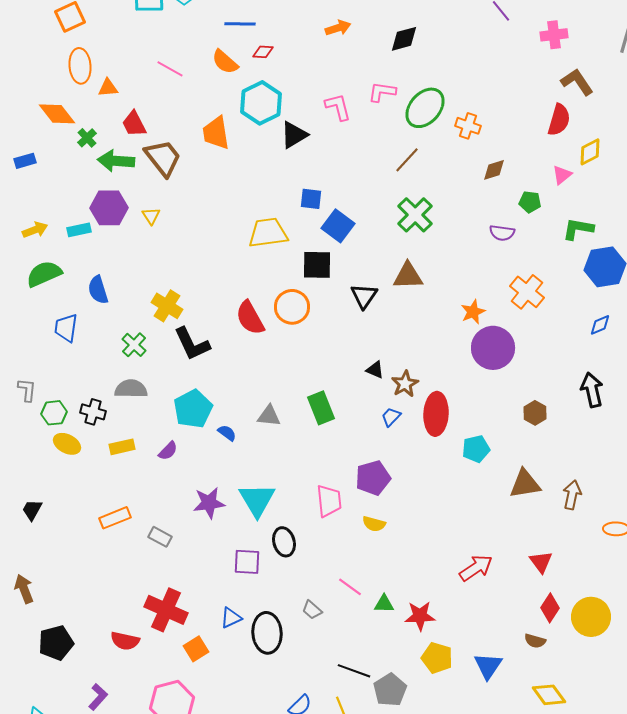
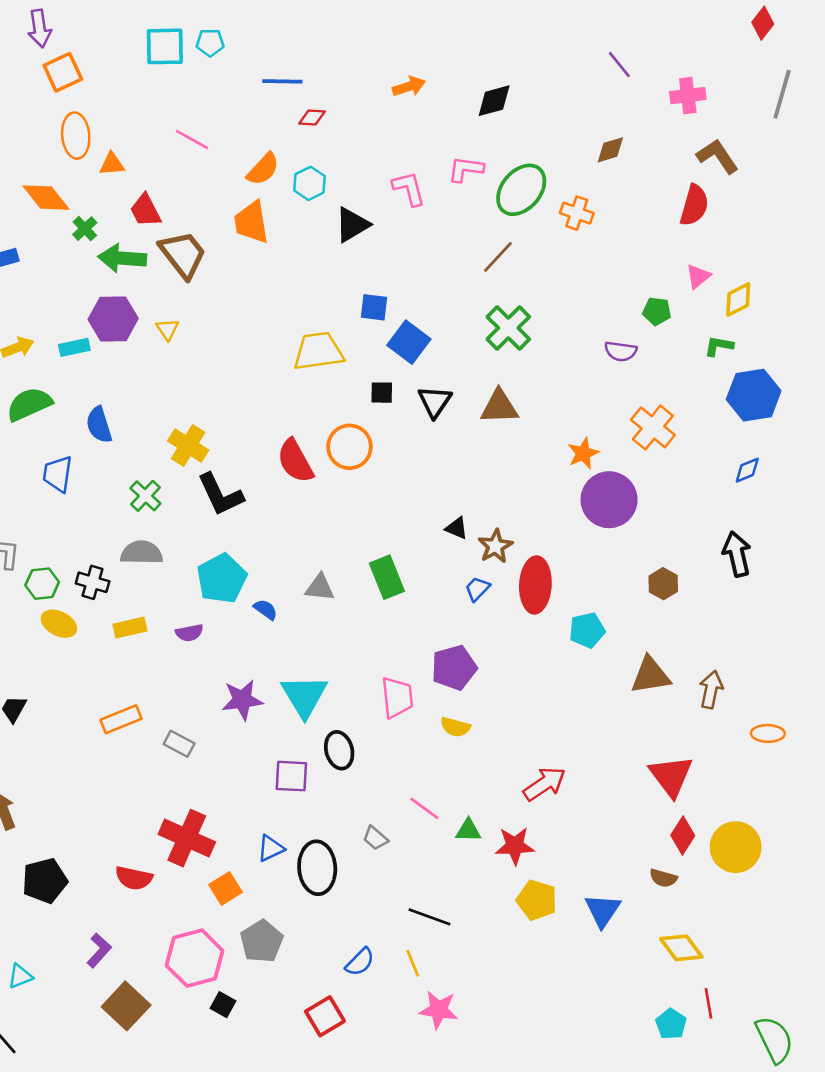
orange semicircle: (225, 62) -> (263, 169), moved, turned -88
cyan hexagon: (261, 103) -> (309, 183), size x0.6
yellow diamond: (590, 152) -> (738, 300), moved
brown diamond: (494, 170) -> (610, 150), moved
green L-shape: (578, 229) -> (719, 346), size x0.7
black square: (317, 265) -> (382, 393), size x0.6
black triangle: (364, 296) -> (435, 402), moved
purple semicircle: (168, 451) -> (189, 633), turned 35
red triangle: (541, 562) -> (671, 776), size x1.5
red arrow: (476, 568) -> (544, 784), moved
gray pentagon: (390, 690) -> (262, 941), moved

